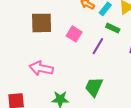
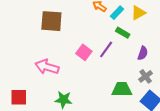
pink square: (74, 34) -> (84, 52), moved
green trapezoid: (94, 87) -> (122, 89), moved, turned 60

